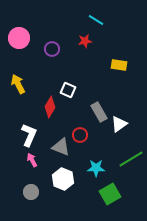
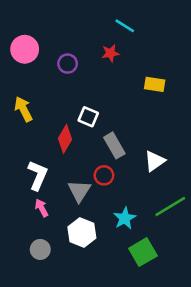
gray rectangle: (99, 112) -> (114, 145), moved
gray triangle: (61, 147) -> (79, 191), turned 42
cyan star: (96, 168) -> (125, 218), turned -30

